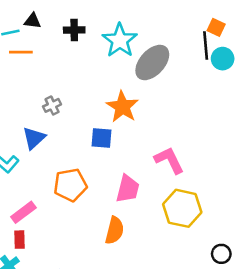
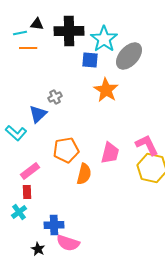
black cross: (74, 30) -> (69, 31), size x1.8
gray cross: (52, 105) -> (55, 97), moved
blue square: (102, 138) -> (90, 60), moved
pink L-shape: (169, 160) -> (147, 145), moved
orange semicircle: (115, 230) -> (84, 174), moved

